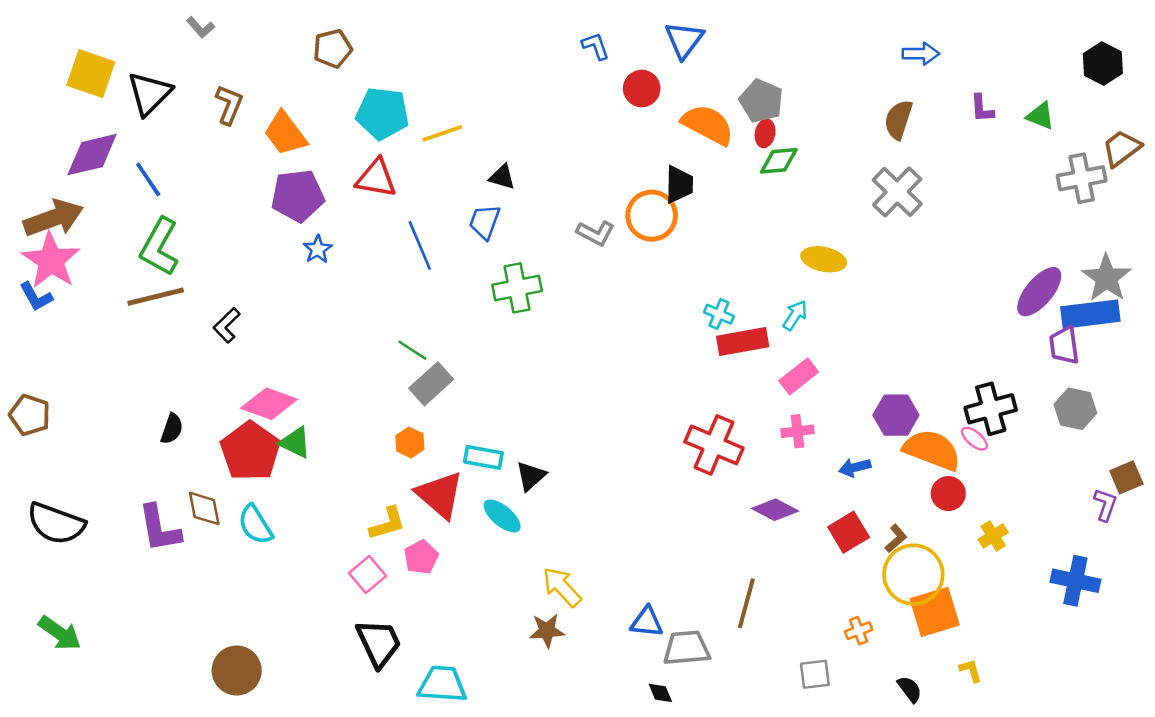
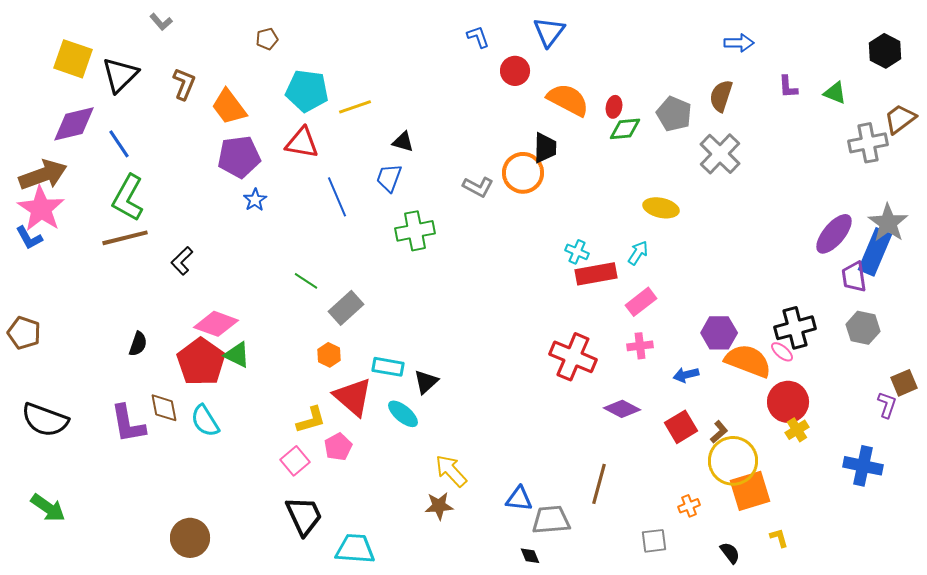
brown pentagon: (333, 49) -> (267, 39), size x0.7
gray pentagon: (761, 101) -> (674, 114), moved
blue rectangle: (1090, 314) -> (875, 252), turned -60
green line: (412, 350) -> (306, 281), moved
red circle: (948, 494) -> (788, 402), moved, size x1.5

